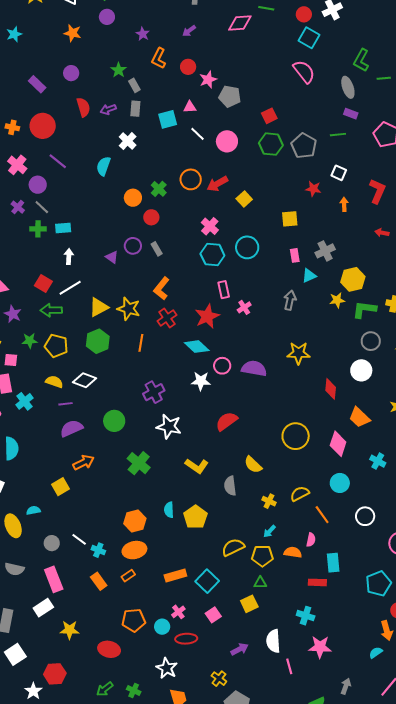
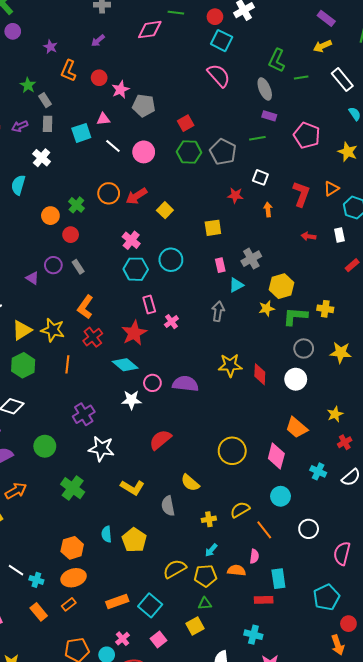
red diamond: (331, 389) -> (260, 374), moved
yellow cross: (269, 501) -> (209, 519), turned -32

